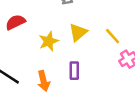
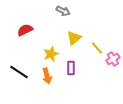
yellow line: (113, 36) -> (97, 48), moved
yellow star: (49, 41) -> (51, 54), moved

